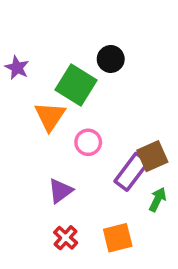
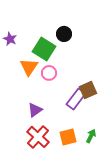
pink circle: (88, 142) -> (49, 73), moved
green arrow: (158, 200) -> (91, 136), moved
red cross: (66, 238) -> (38, 137), size x1.6

